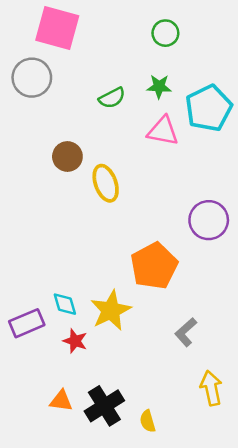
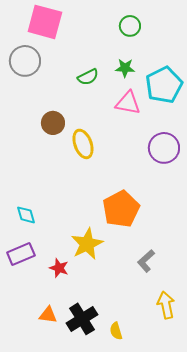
purple circle: (209, 220) -> (164, 148), moved
cyan diamond: (65, 304) -> (26, 215), moved

